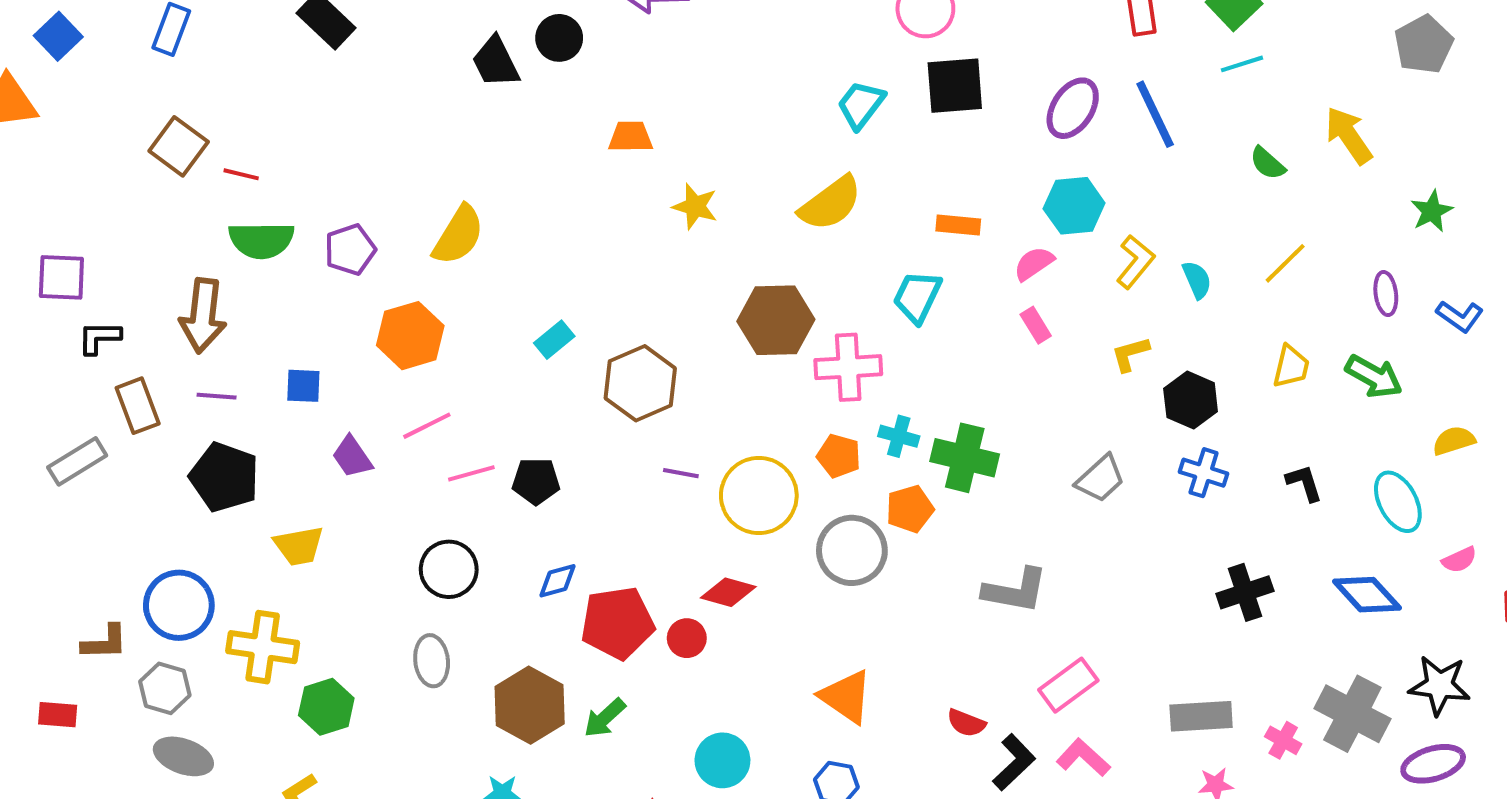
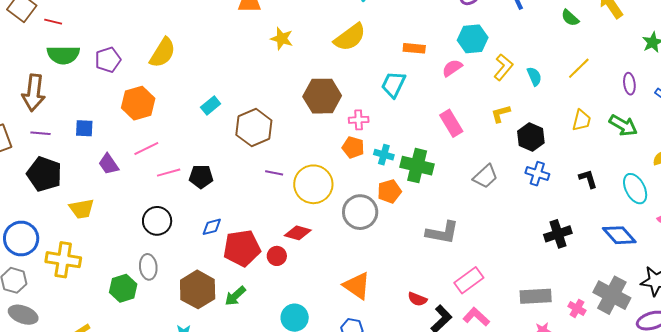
pink rectangle: (1036, 325) -> (451, 123), moved, size x1.5
pink cross: (848, 367) -> (359, 120), size x0.6
orange pentagon: (839, 456) -> (353, 147), moved
green hexagon: (326, 707) -> (123, 288), moved

